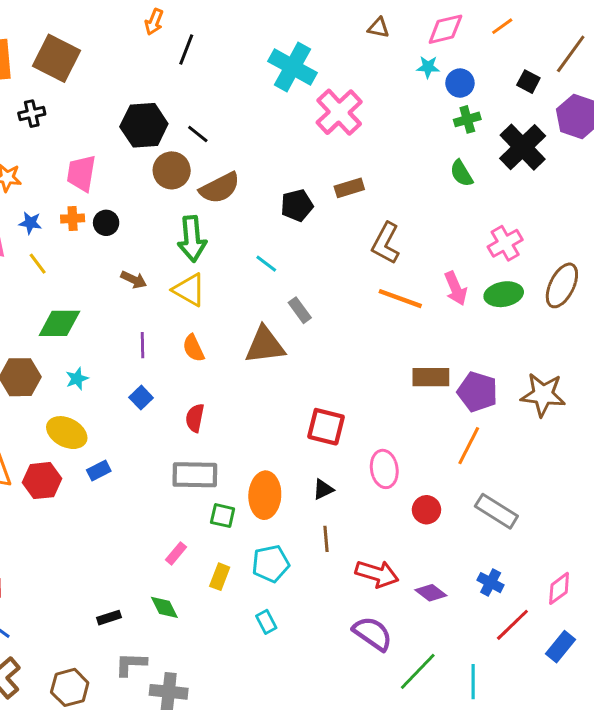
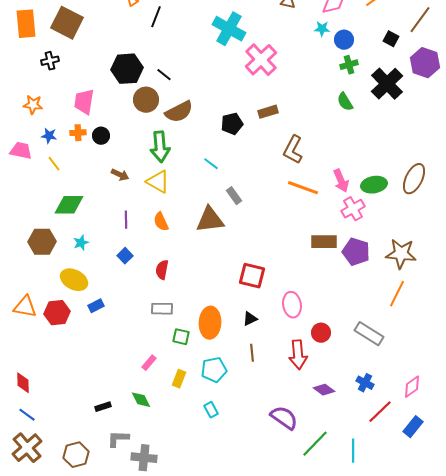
pink cross: (505, 243) -> (353, 209), moved
orange line: (469, 446) -> (397, 294), moved
gray rectangle: (195, 475) -> (162, 309), size x0.7
red arrow: (377, 574) -> (298, 355), moved, turned 68

